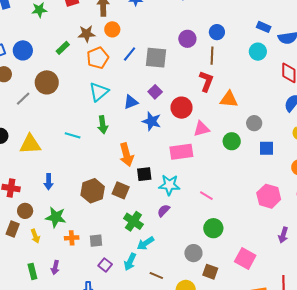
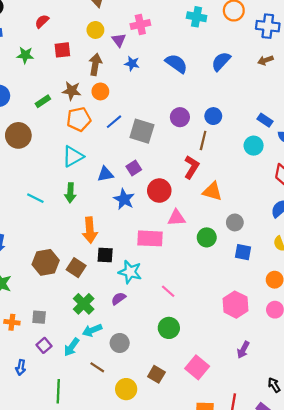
orange cross: (72, 238) -> (12, 322), moved
gray circle: (193, 253) -> (120, 343), moved

